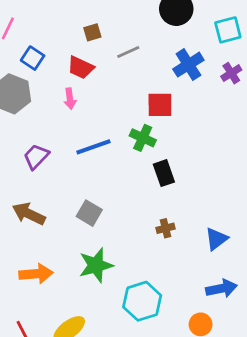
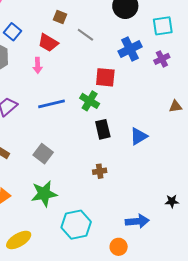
brown square: (92, 32) -> (60, 17), turned 32
gray line: (128, 52) -> (85, 35), turned 54
blue triangle: (216, 239) -> (139, 136), moved

